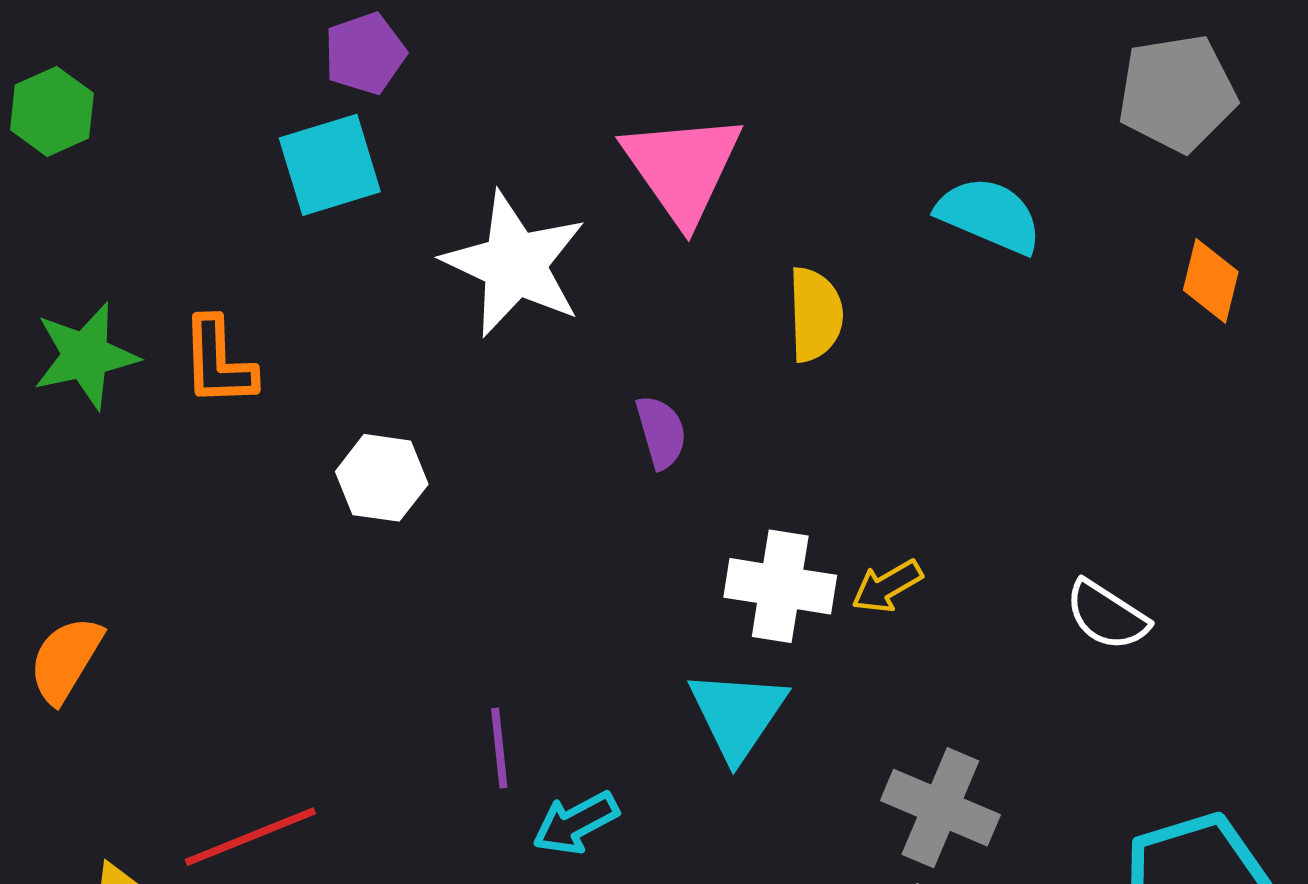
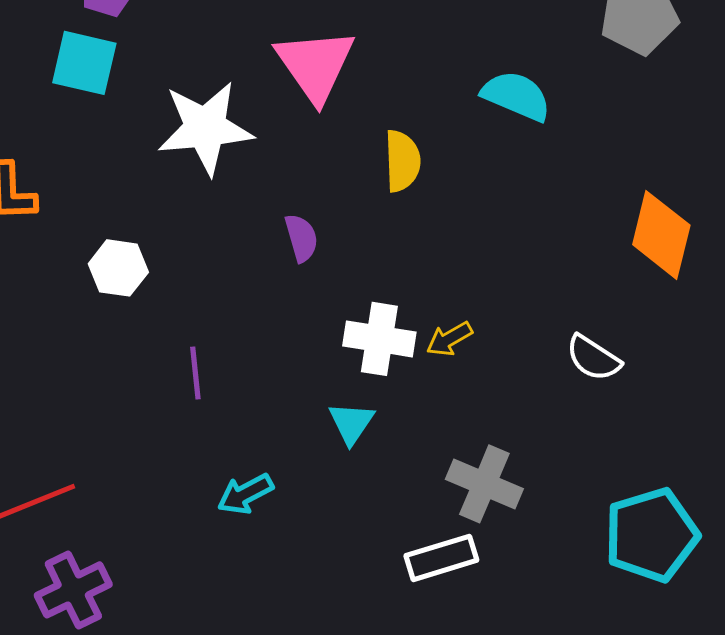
cyan square: (330, 165) -> (84, 63), turned 30
white star: (515, 264) -> (205, 128), turned -30
orange diamond: (1211, 281) -> (661, 235), moved, size x1.6
cyan triangle: (737, 715) -> (351, 423), size x0.7
purple line: (499, 748) -> (195, 373), moved

